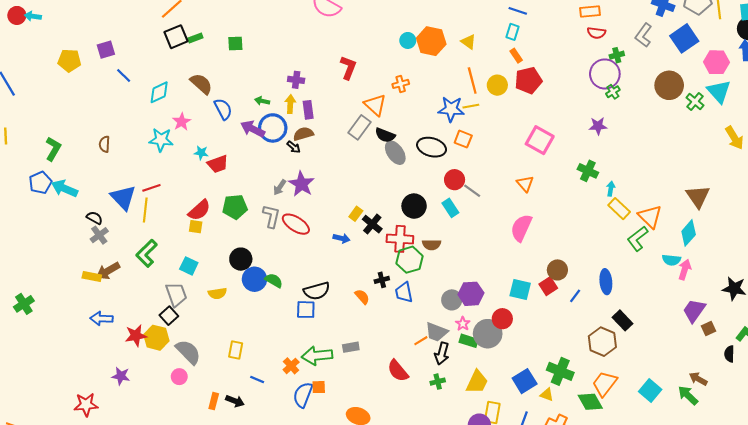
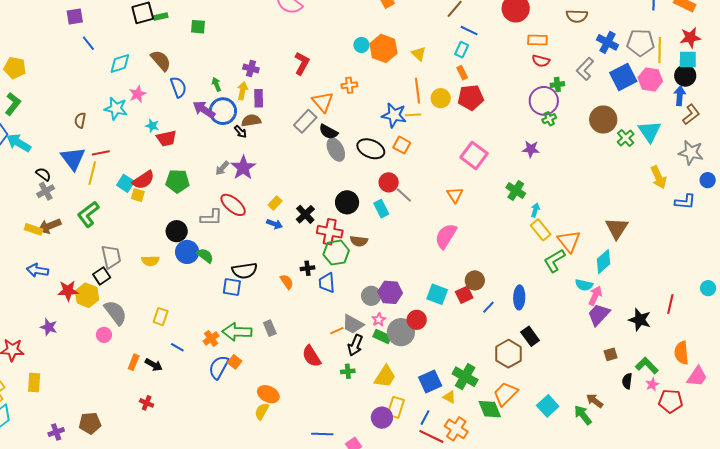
yellow pentagon: (69, 60) -> (15, 68), moved
pink hexagon: (717, 62) -> (650, 79), moved
green arrow: (262, 101) -> (216, 84), turned 48
brown semicircle: (104, 144) -> (80, 120), moved
yellow rectangle: (356, 214) -> (275, 203), moved
gray L-shape: (271, 216) -> (211, 217), moved, turned 70
cyan square: (189, 266) -> (126, 183), moved
purple trapezoid: (694, 311) -> (599, 315), moved
gray rectangle: (351, 347) -> (270, 328), turned 70
orange square: (319, 387) -> (235, 362), turned 32

